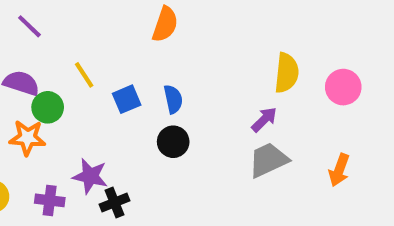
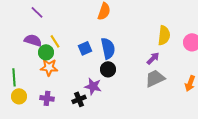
yellow line: (84, 75) -> (55, 41), moved
blue semicircle: (173, 99) -> (108, 48), size x1.5
orange star: (27, 138) -> (49, 67), moved
purple star: (90, 176) -> (93, 86), moved

